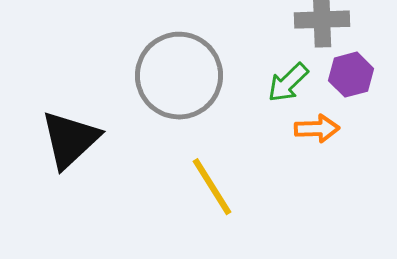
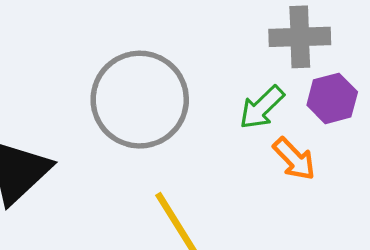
orange arrow: (317, 129) -> (294, 159), turned 48

